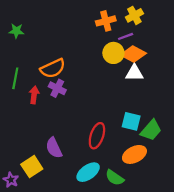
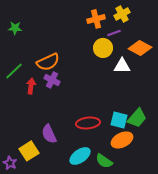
orange diamond: (133, 54) -> (140, 48), moved
green line: (15, 78) -> (14, 71), turned 36
cyan square: (131, 121) -> (119, 120), moved
red ellipse: (97, 136) -> (88, 123), turned 65

